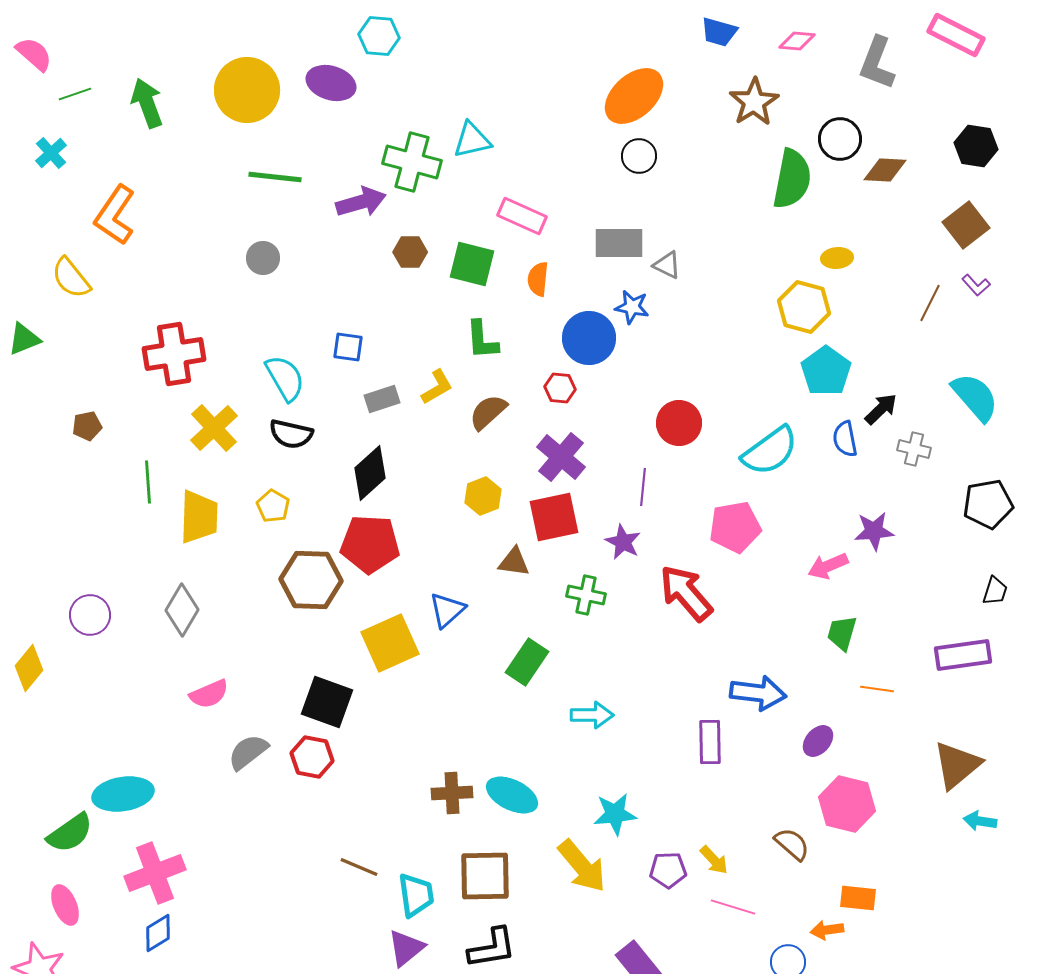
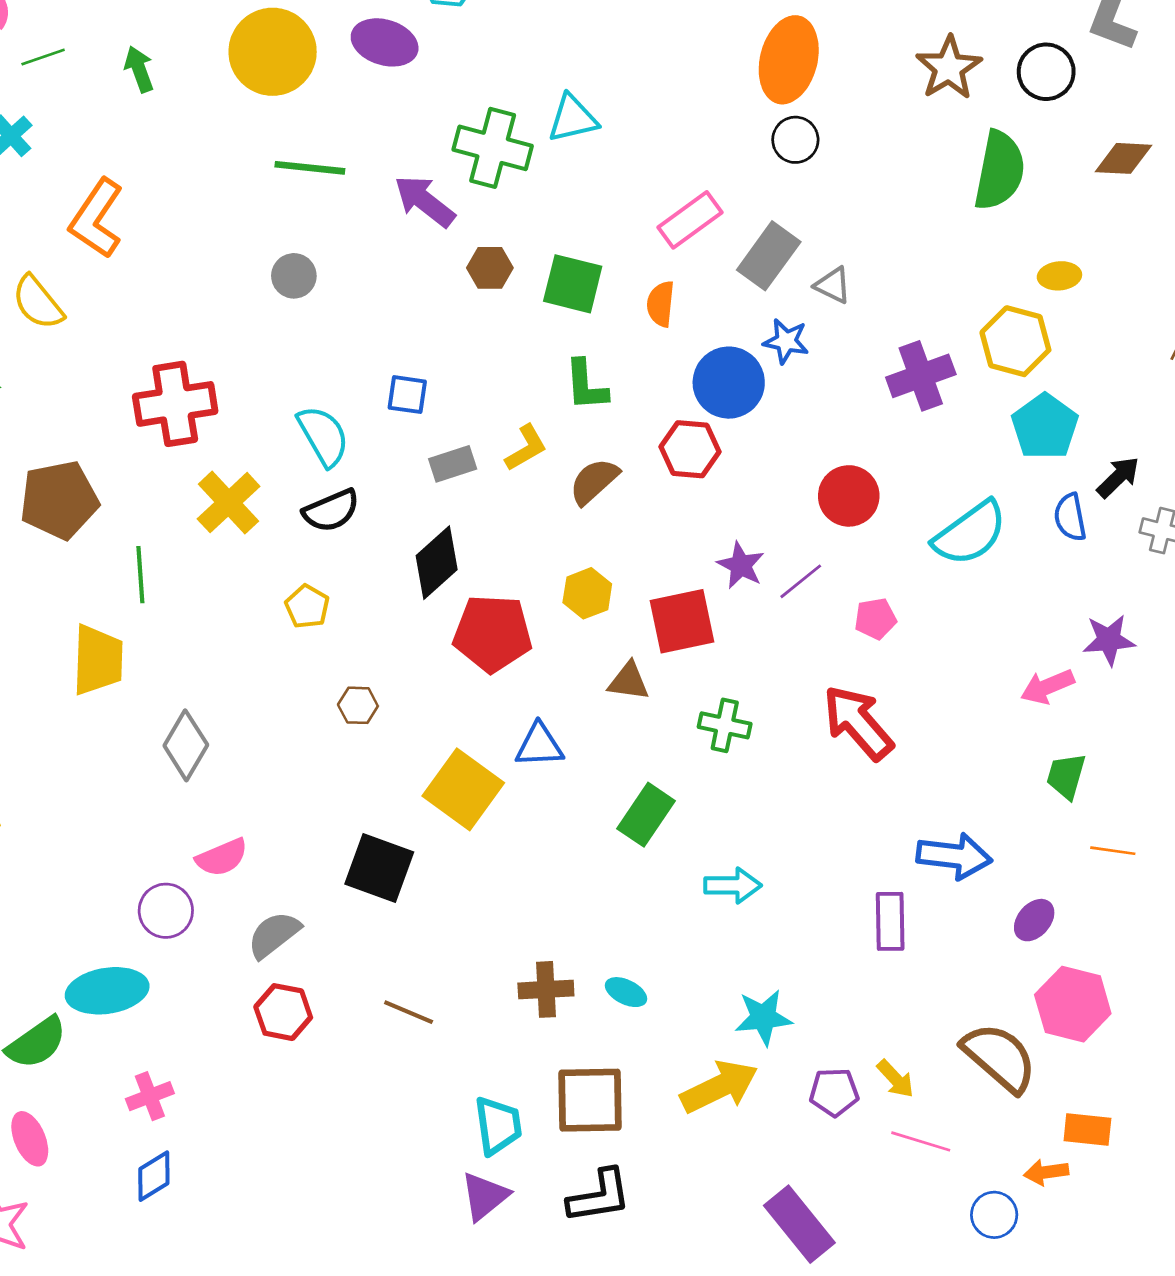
orange ellipse: (634, 96) -> (789, 60), turned -34
green arrow: (147, 103) -> (139, 69), size x0.7
black circle: (840, 139) -> (1046, 72), moved
purple arrow: (361, 202) -> (425, 201), turned -126
pink rectangle: (522, 216) -> (690, 220), moved, turned -60
gray rectangle: (619, 243) -> (769, 256), turned -54
red hexagon: (560, 388) -> (690, 449), size x1.4
brown pentagon: (87, 426) -> (59, 500), size x2.0
black semicircle: (291, 434) -> (331, 511), turned -36
purple cross: (561, 457) -> (921, 376), moved, turned 30
purple line: (643, 487) -> (801, 581), turned 45
yellow trapezoid: (199, 517) -> (98, 660), moved
pink pentagon: (735, 527) -> (875, 619), moved, size x0.6
purple star: (623, 542) -> (741, 565), moved
red pentagon: (370, 544) -> (493, 633), moved
brown hexagon: (311, 580) -> (358, 705), size x0.5
blue triangle: (447, 610) -> (539, 745), turned 39
purple circle: (90, 615) -> (166, 911), moved
yellow square: (390, 643) -> (463, 789), turned -30
red hexagon: (312, 757) -> (283, 1012), moved
cyan ellipse: (512, 795) -> (626, 992), size x0.6
brown semicircle: (792, 844) -> (999, 1057), size x1.6
yellow arrow: (582, 866) -> (719, 1087), turned -76
brown line: (359, 867) -> (409, 1012), moved
pink cross: (155, 873) -> (150, 1096), size x0.6

